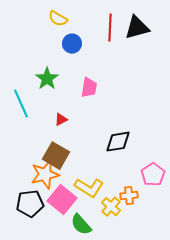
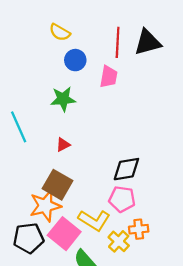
green star: (47, 79) -> (63, 99), moved, turned 30
pink trapezoid: (89, 88) -> (109, 77), moved
pink pentagon: (153, 175) -> (122, 199), moved, turned -30

